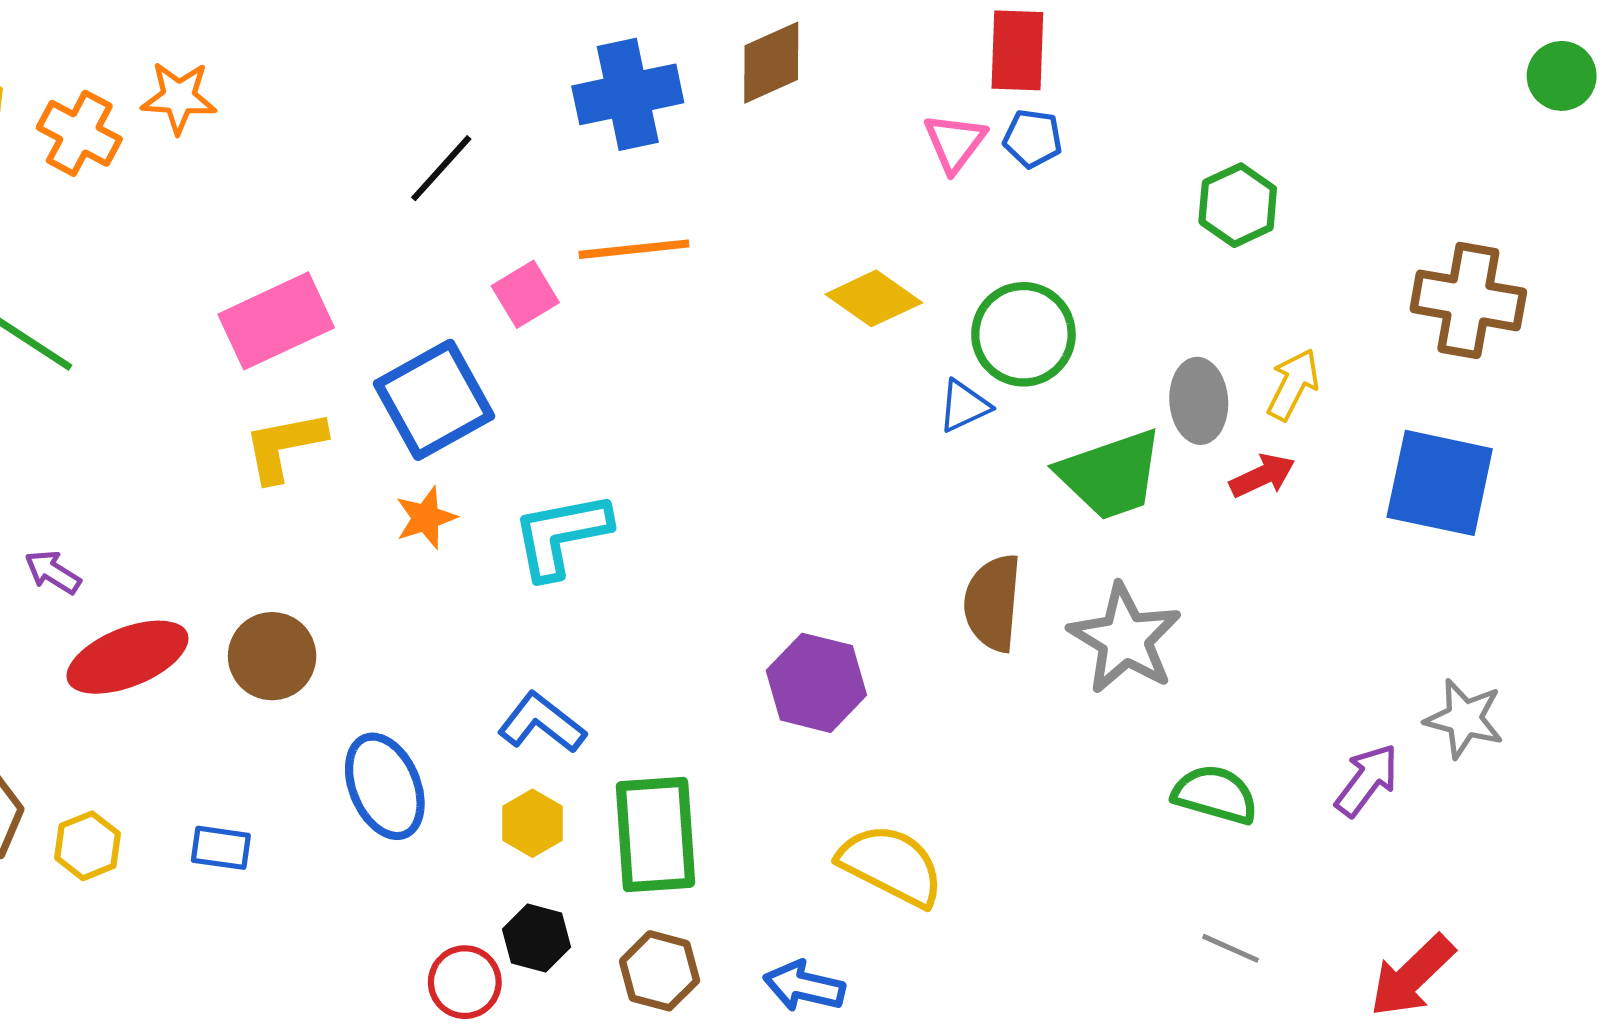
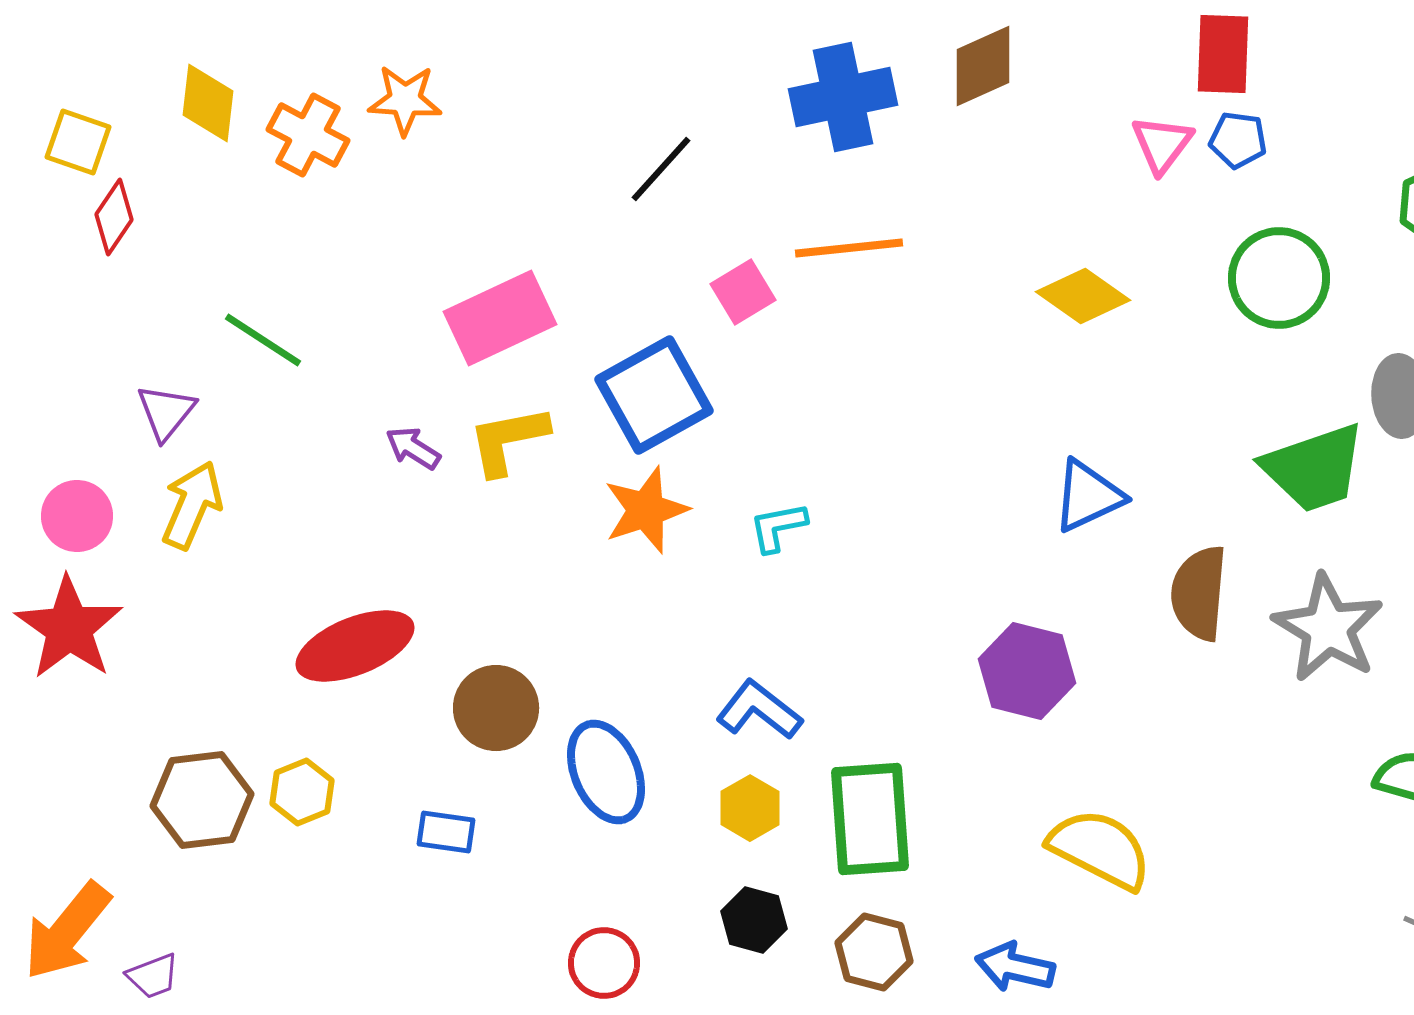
green circle: (1023, 334) -> (1279, 278), moved
blue triangle: (964, 406) -> (1088, 496), moved, size x1.4
orange star: (426, 518) -> (646, 510), size x1.4
cyan L-shape: (561, 535) -> (778, 527), size x0.6
purple arrow: (53, 572) -> (413, 448), moved
brown circle: (272, 656) -> (496, 708), moved
yellow hexagon: (88, 846) -> (302, 792), moved
red circle: (465, 982) -> (604, 963), moved

